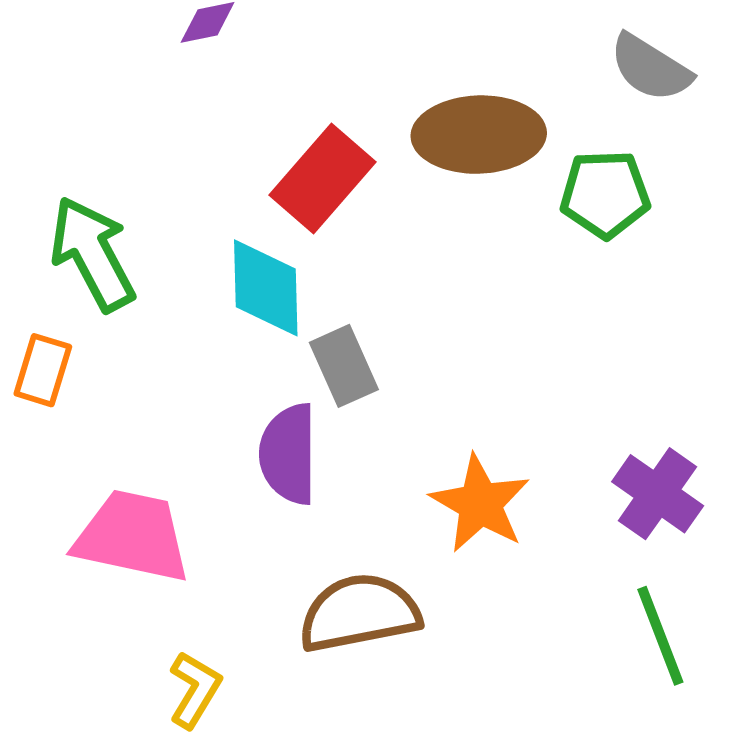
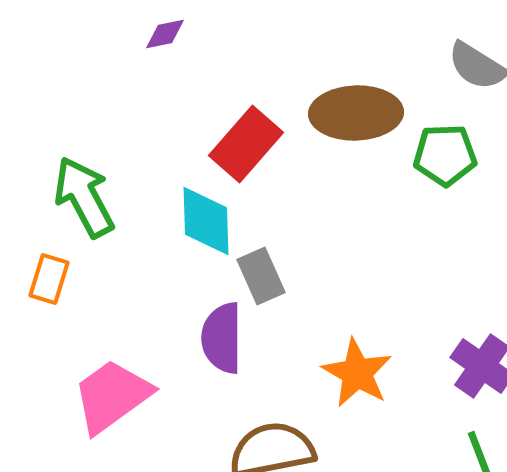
pink trapezoid: (132, 536) -> (112, 396), turned -48

